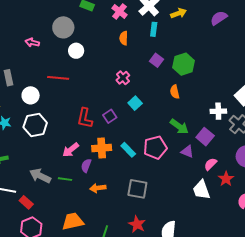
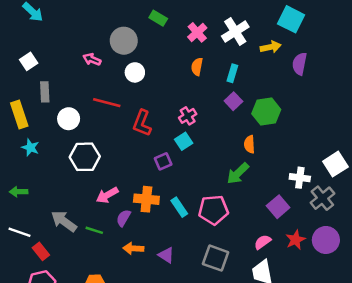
purple semicircle: (219, 18) -> (300, 64), moved, turned -54
cyan rectangle: (154, 29) -> (232, 73), moved
pink arrow: (32, 42) -> (92, 59), moved
cyan square: (135, 103) -> (184, 141), moved
red L-shape: (85, 118) -> (142, 123), moved
white hexagon: (35, 125) -> (85, 157), moved
green arrow: (179, 127) -> (238, 173), moved, turned 90
purple triangle: (187, 152) -> (166, 255), moved
pink semicircle: (210, 164) -> (263, 242), moved
red star: (226, 179) -> (295, 240), moved
gray square: (137, 189) -> (216, 258), moved

